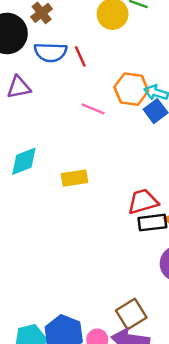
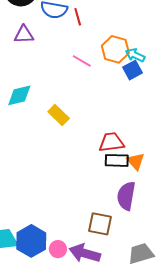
yellow rectangle: (75, 178) -> (59, 115), turned 45
brown square: (131, 314) -> (100, 224), moved, turned 35

